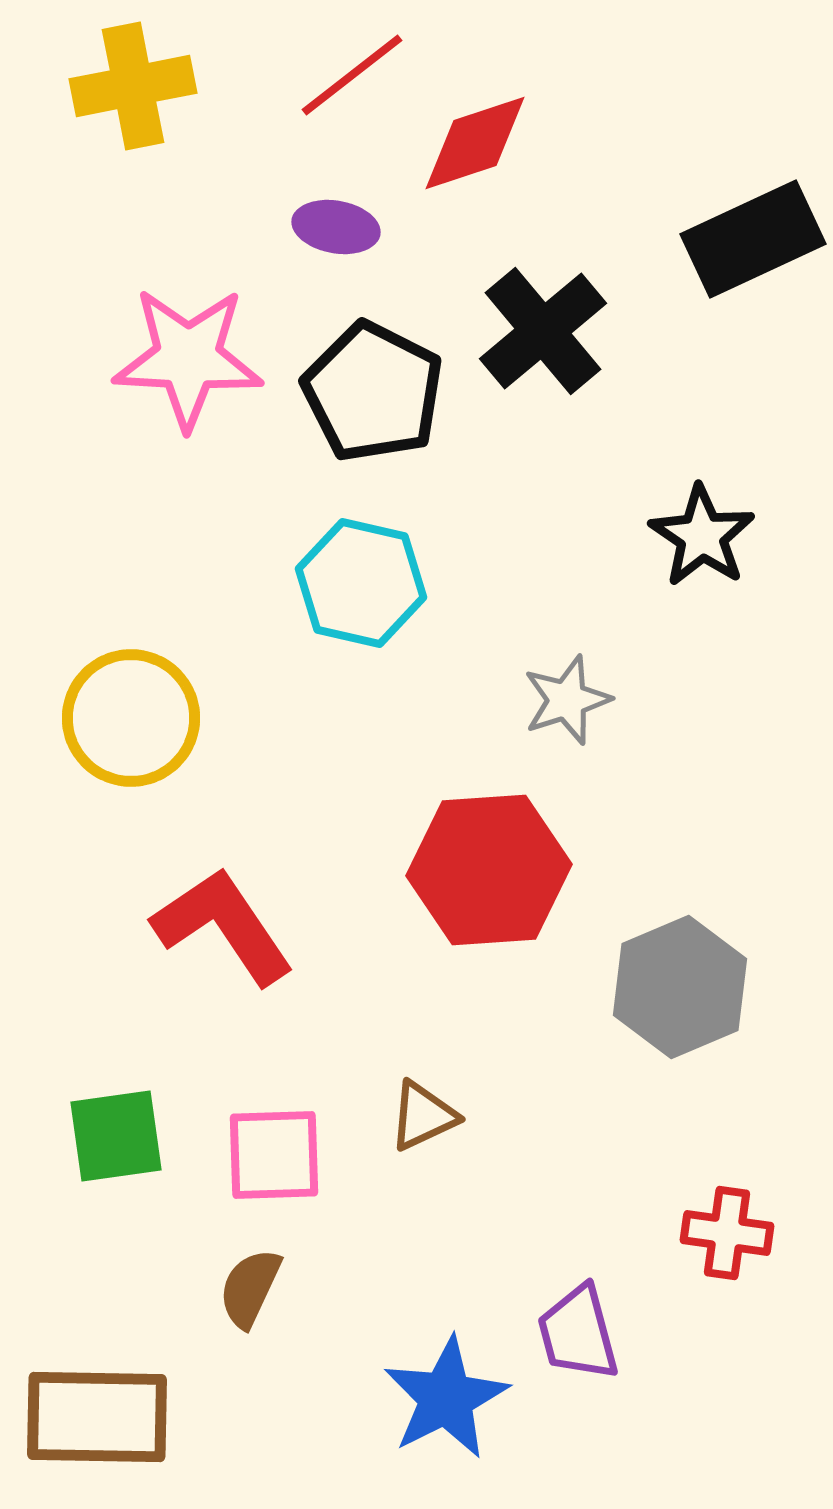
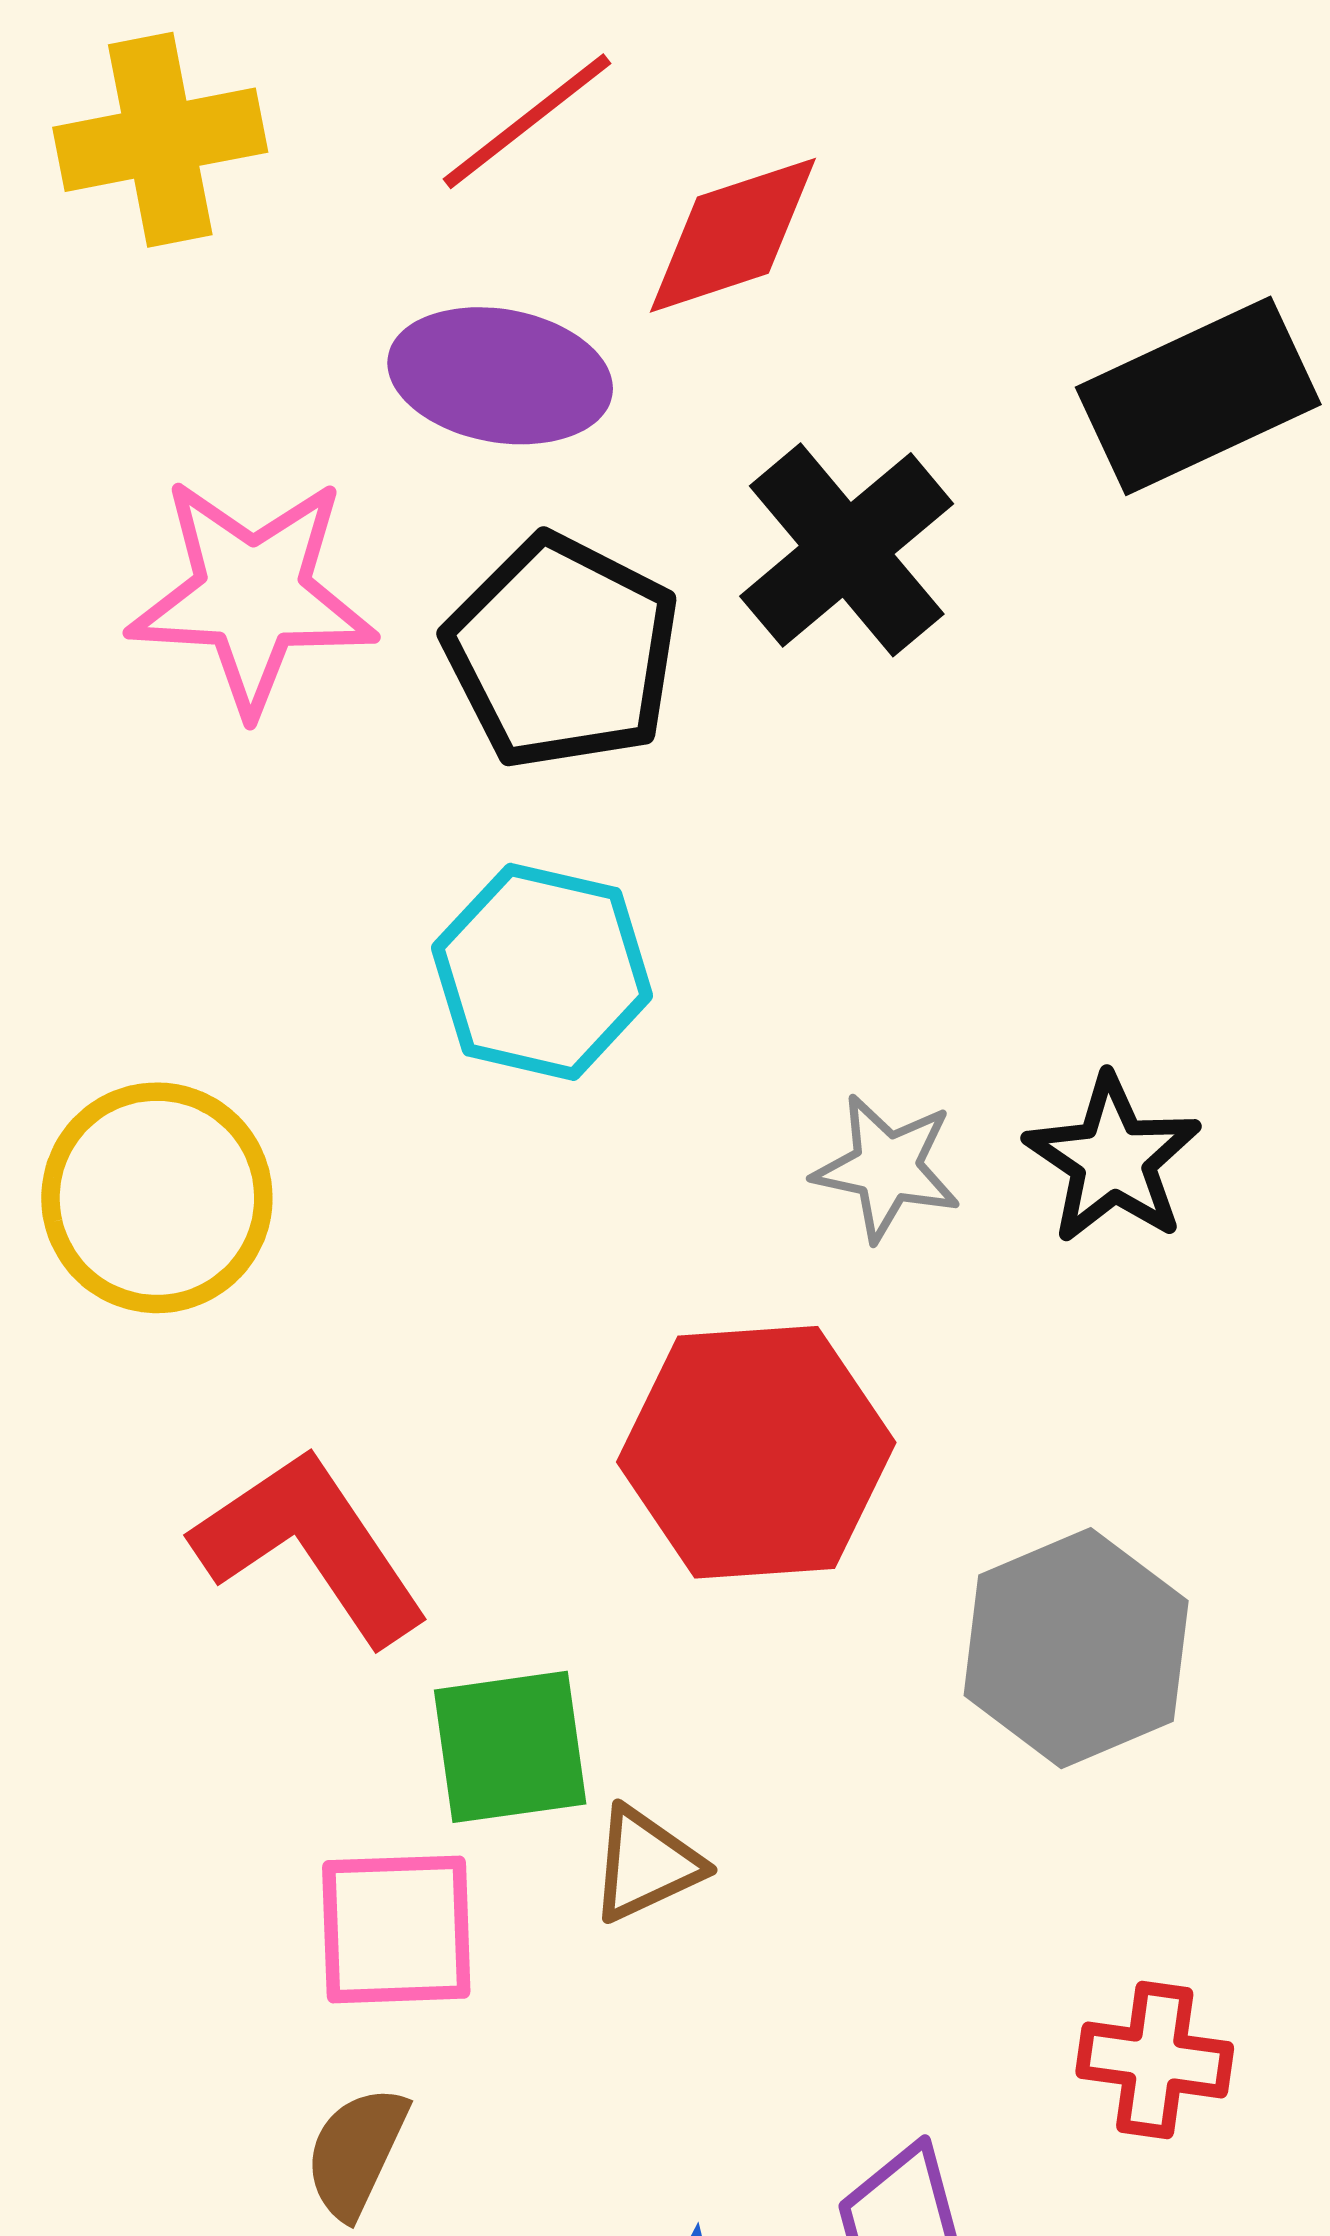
purple ellipse: (336, 227) -> (500, 376), size x1.5
black star: (702, 536) -> (1113, 1159), moved
gray star: (567, 700) -> (887, 1168), turned 30
green square: (116, 1136) -> (510, 1747), moved

